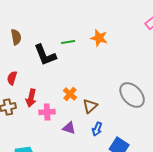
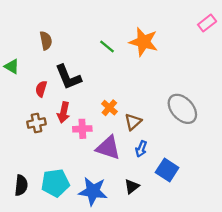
orange star: (99, 38) -> (144, 42), size x1.4
green line: (68, 42) -> (107, 46), turned 48
black L-shape: (45, 55) -> (68, 77), moved
purple triangle: (69, 128) -> (108, 148), size x1.6

